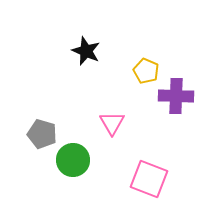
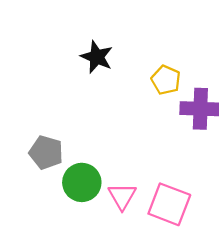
pink triangle: (112, 123) -> (122, 196), moved

